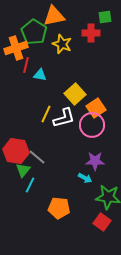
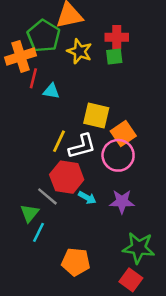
green square: (105, 17) -> (114, 56), moved
yellow square: (75, 94) -> (96, 116), turned -35
red hexagon: (16, 151) -> (67, 177), moved
cyan arrow: (85, 178) -> (87, 198), moved

